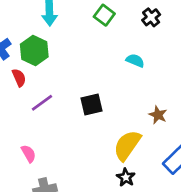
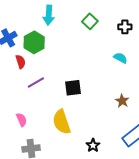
black cross: (151, 17) -> (125, 27), turned 32
cyan semicircle: (135, 61) -> (120, 58), moved
yellow semicircle: (127, 145) -> (62, 122), moved, turned -60

